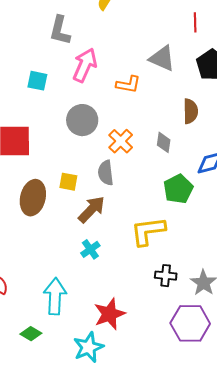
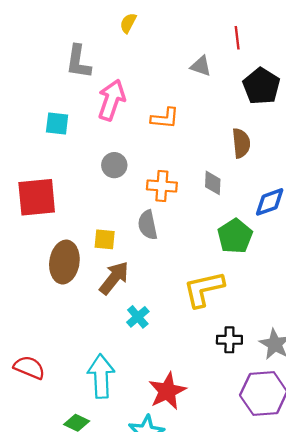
gray triangle: (162, 58) -> (201, 66), moved, size x0.7
gray circle: (82, 120) -> (114, 165), size x0.7
orange cross: (121, 141) -> (162, 186), turned -35
brown arrow: (92, 209) -> (114, 278), moved

